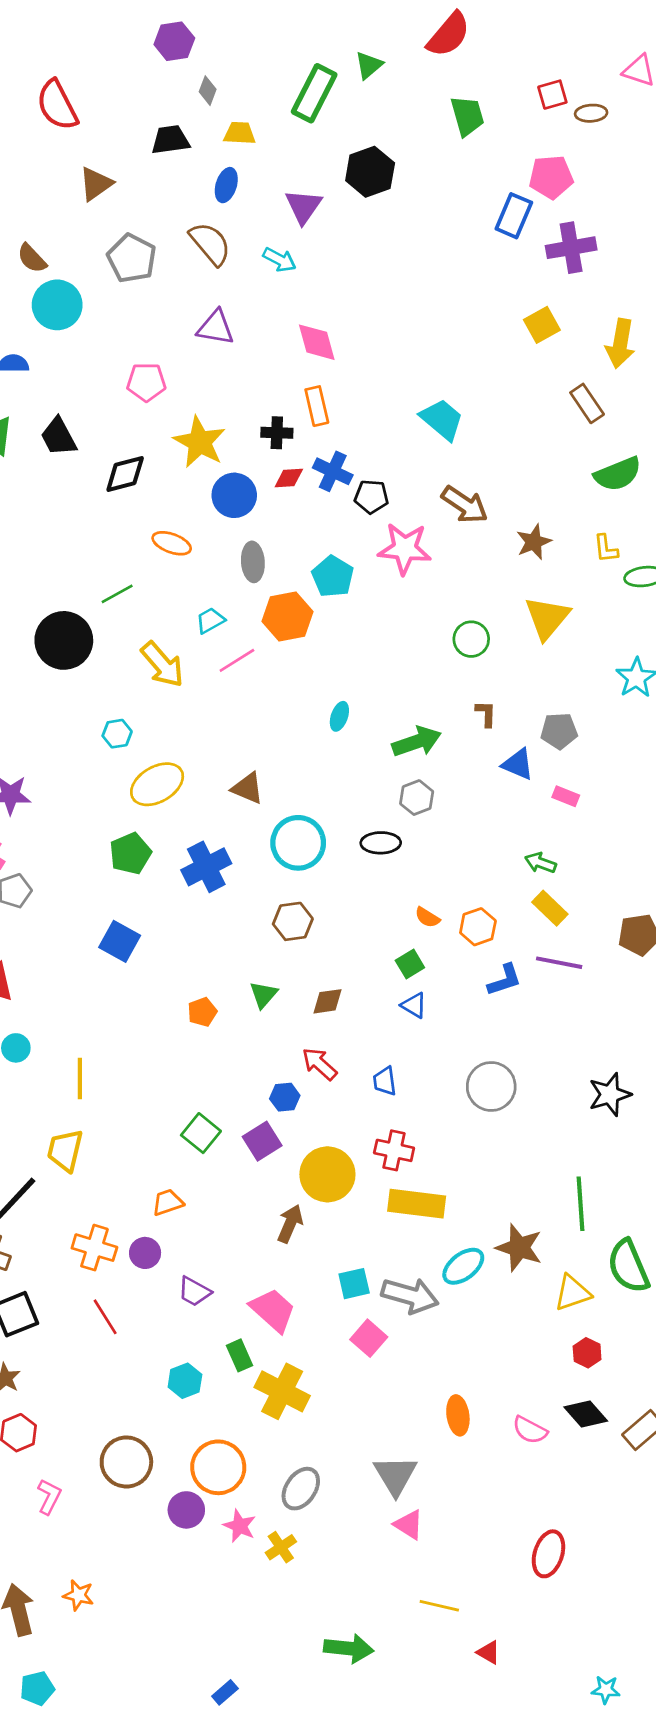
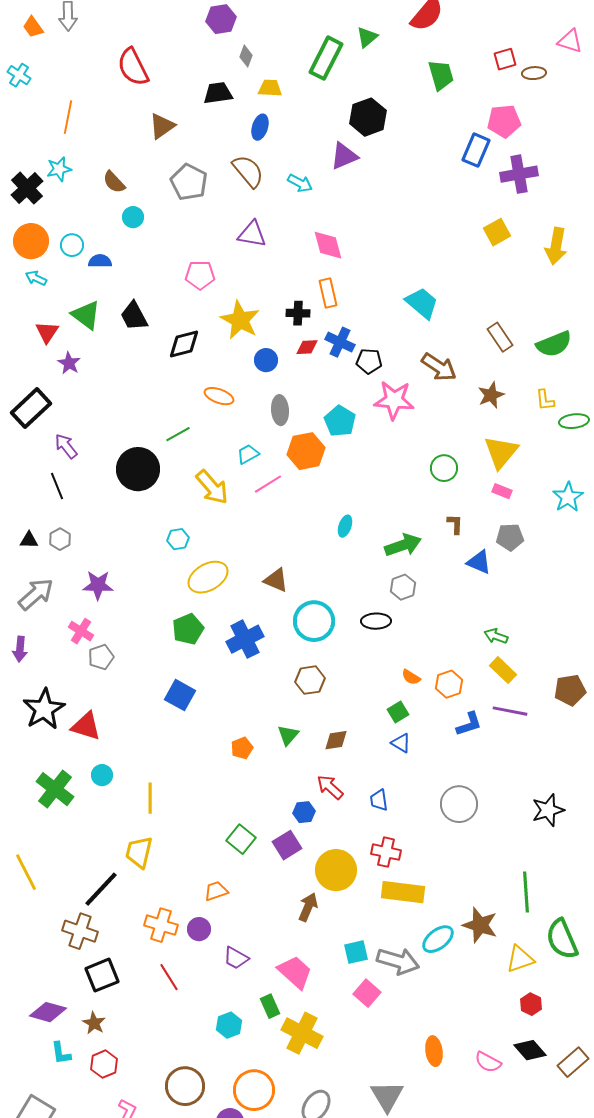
purple triangle: (303, 206) -> (344, 156), moved, turned 32
cyan circle: (57, 305) -> (133, 217), size x0.6
brown rectangle: (587, 403) -> (500, 337), moved
blue circle: (234, 495) -> (266, 360), size x0.7
pink rectangle: (566, 796) -> (502, 491), moved

